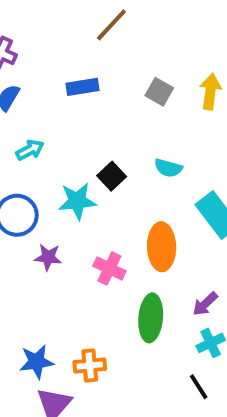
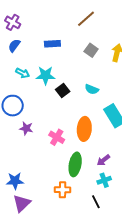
brown line: (111, 25) -> (86, 19), moved
cyan arrow: (30, 150) -> (23, 73), turned 48
cyan star: (77, 201) -> (45, 75), moved
orange cross: (90, 366) -> (63, 190), moved

